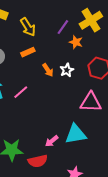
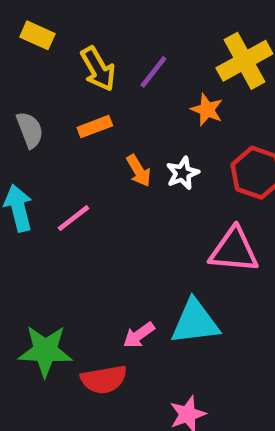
purple line: (63, 27) -> (153, 72), moved

